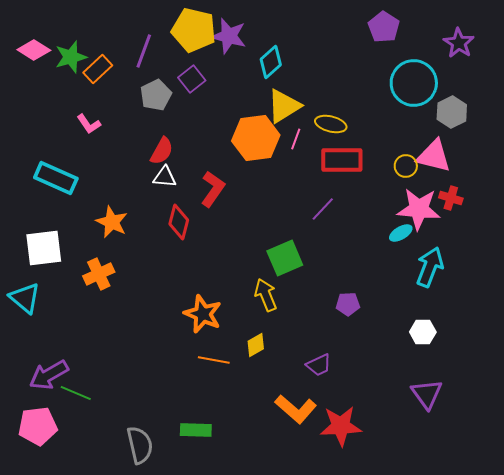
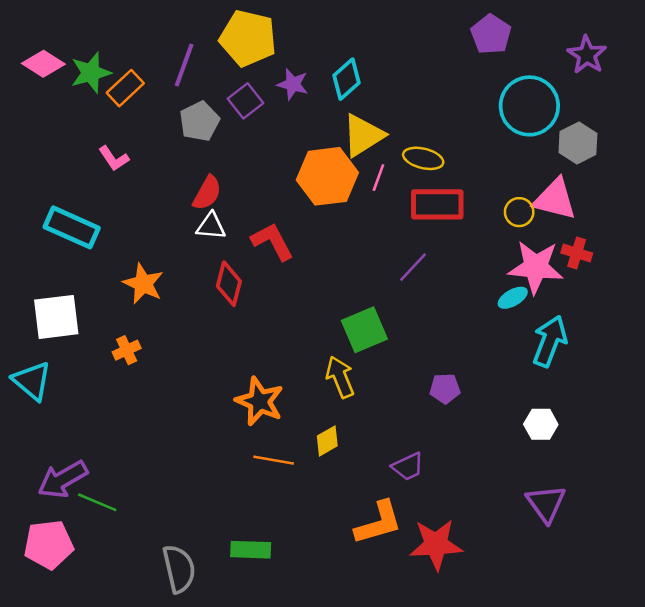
purple star: (229, 36) -> (293, 84), moved, size x0.7
red L-shape: (213, 189) -> (272, 241), turned -63
orange cross: (99, 274) -> (127, 350), size x0.7
orange L-shape: (296, 409) -> (378, 523), turned -57

